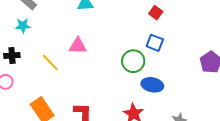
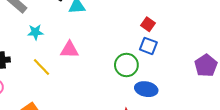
red square: (156, 13) -> (148, 24), moved
cyan star: (23, 26) -> (35, 32), moved

